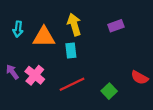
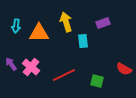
cyan rectangle: (71, 50) -> (83, 41), moved
green square: (109, 91) -> (97, 81), turned -32

